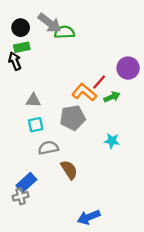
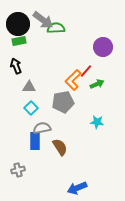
black circle: (21, 28) -> (18, 24), size x1.5
black arrow: (15, 61) -> (16, 66), moved
purple circle: (128, 68) -> (103, 47), moved
orange L-shape: (84, 92) -> (73, 80), turned -85
cyan square: (36, 125) -> (31, 108), turned -32
blue rectangle: (26, 182) -> (35, 141), moved, turned -48

